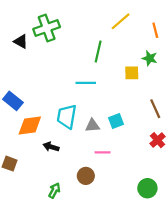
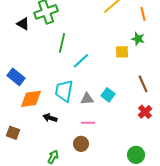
green line: (98, 52) -> (62, 43), moved
cyan line: (86, 83) -> (81, 61), turned -42
cyan square: (116, 121) -> (108, 95), turned -32
pink line: (103, 152) -> (88, 123), moved

